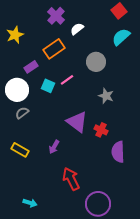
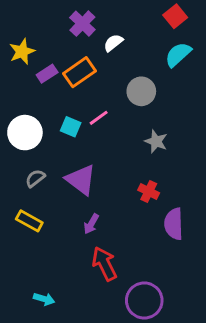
purple rectangle: (31, 67) -> (47, 74), moved
gray semicircle: (22, 113) -> (35, 178), moved
purple triangle: (77, 122) -> (81, 180), moved
purple arrow: (54, 147) -> (91, 224), moved

